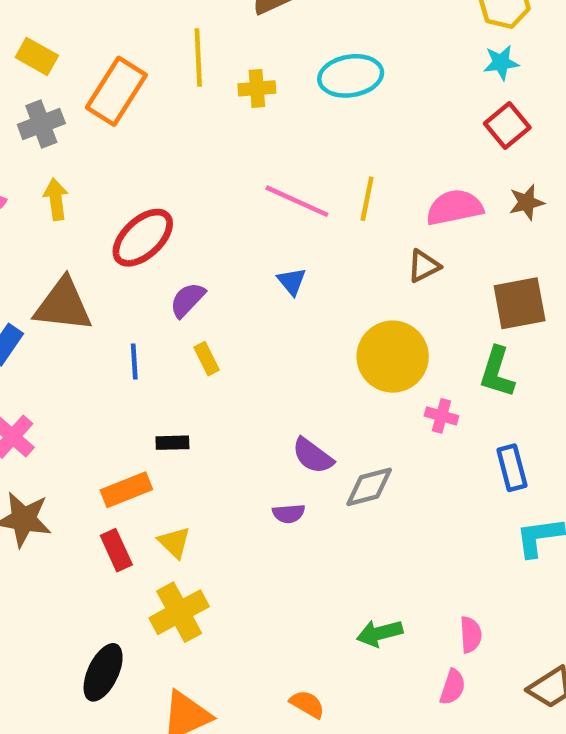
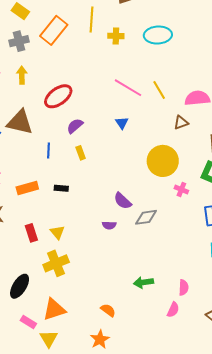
yellow line: (367, 199) -> (159, 90), turned -48
orange rectangle: (126, 490) -> (27, 188), moved

